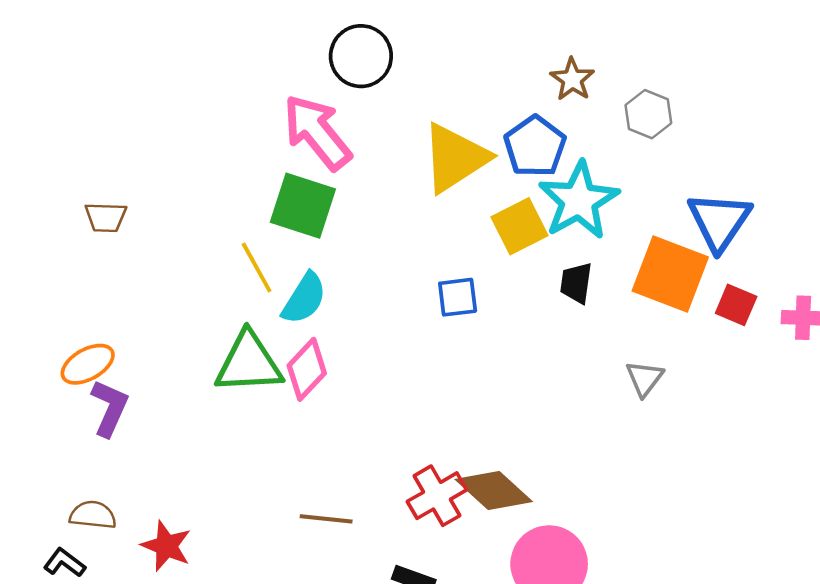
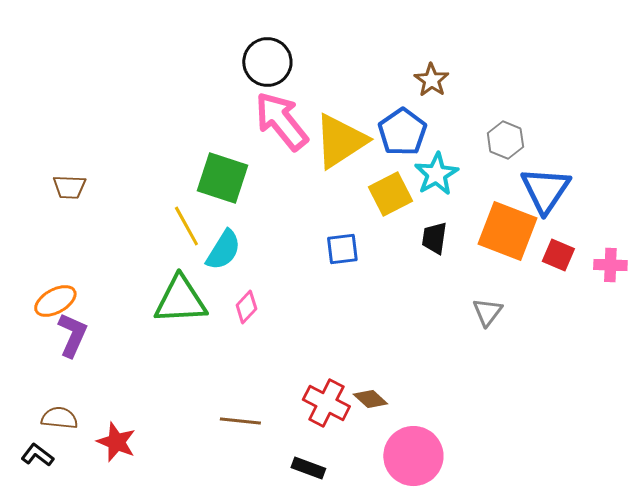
gray hexagon: (648, 114) -> (505, 140), moved
pink arrow: (317, 132) -> (281, 121), moved
cyan star: (579, 200) -> (436, 174), size x0.7
pink diamond: (307, 369) -> (246, 307), moved, size x0.7
brown diamond: (494, 491) -> (370, 399), size x0.6
red cross: (437, 496) -> (326, 403), turned -33

